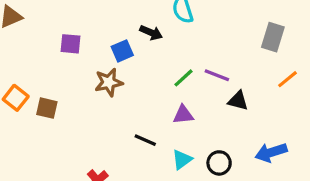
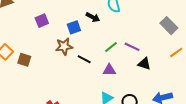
gray rectangle: (273, 37) -> (169, 26), turned -66
purple square: (70, 44) -> (42, 21), turned -32
black line: (145, 140) -> (84, 59), moved

